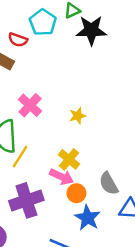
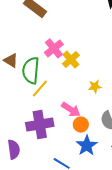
yellow star: (78, 116) -> (95, 87), moved
yellow cross: (69, 159) -> (71, 60), moved

